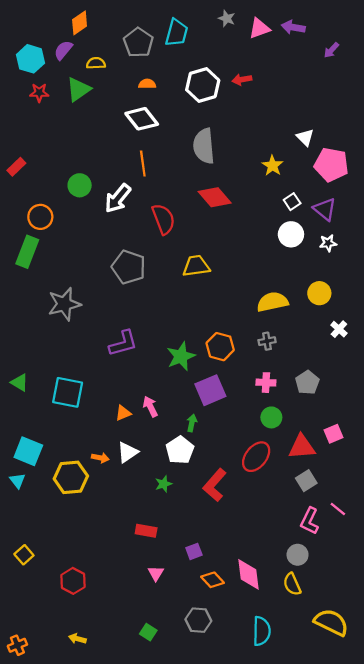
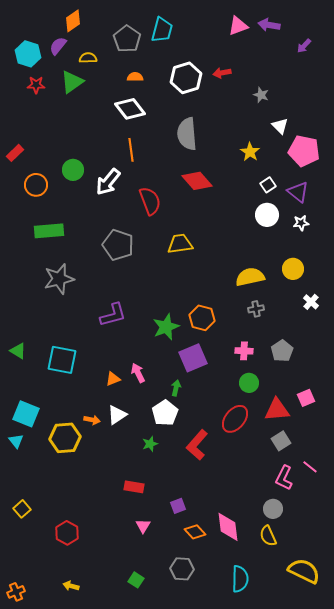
gray star: (227, 19) -> (261, 95), moved
orange circle: (40, 217) -> (36, 185), moved
green rectangle: (27, 252) -> (49, 231), moved, turned 64
gray cross: (267, 341) -> (256, 309), moved

